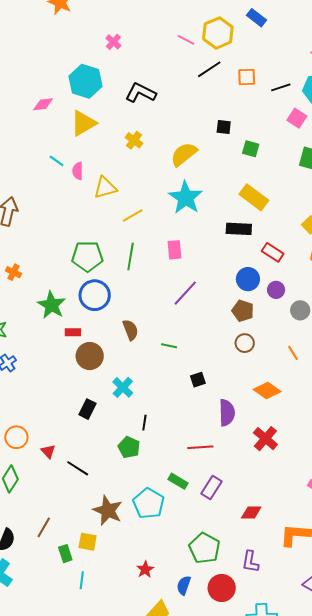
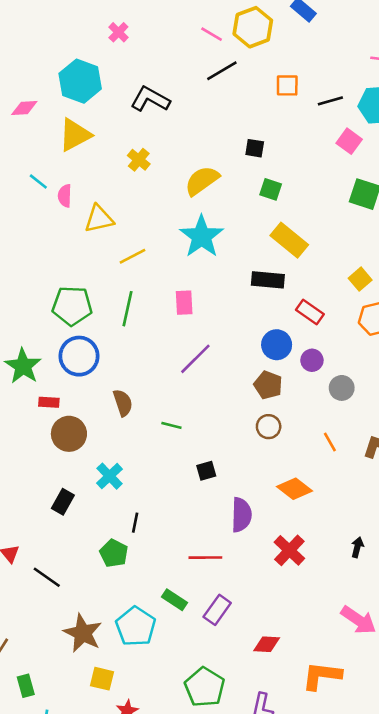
black line: (209, 69) -> (222, 71), moved
green square: (251, 149) -> (271, 189), moved
yellow square: (88, 542) -> (102, 679), moved

